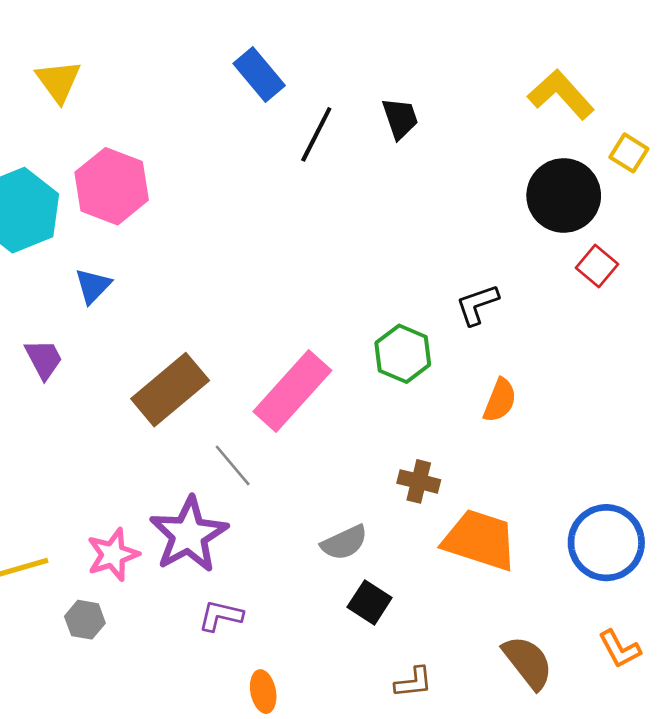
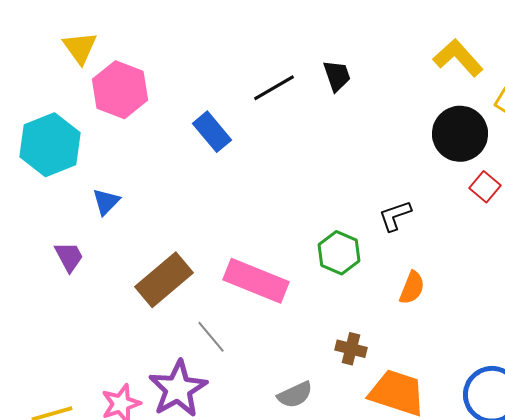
blue rectangle: (259, 74) -> (212, 132), moved
black line: (316, 134) -> (274, 88), turned 33
pink hexagon: (112, 186) -> (120, 90), moved
pink rectangle: (292, 391) -> (256, 281), turned 70

